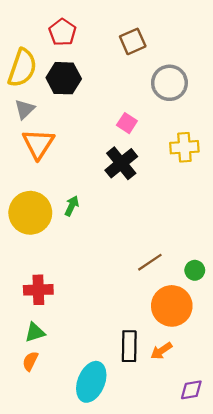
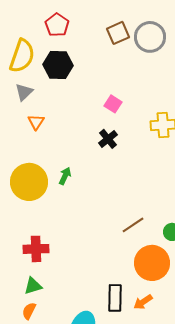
gray circle: (169, 83) -> (150, 37), moved
orange triangle: (38, 144) -> (36, 122), size x0.6
black cross: (121, 163) -> (108, 139), size x0.7

